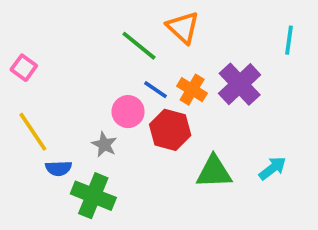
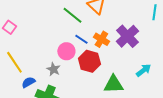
blue semicircle: (59, 168) -> (28, 82), turned 152
cyan arrow: (273, 168) -> (143, 70), moved

